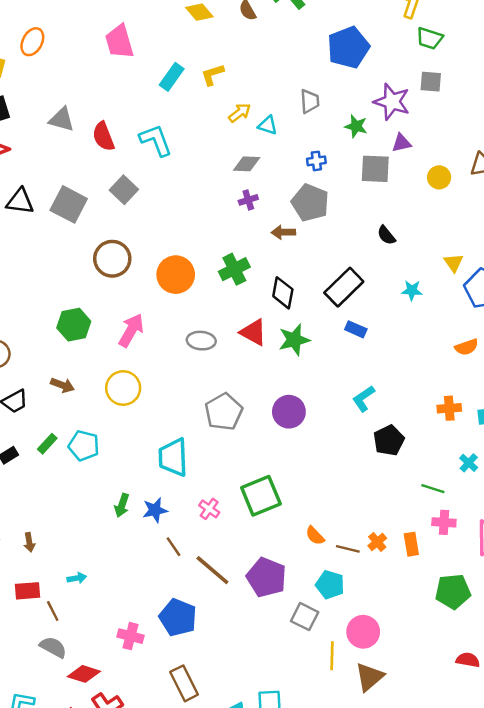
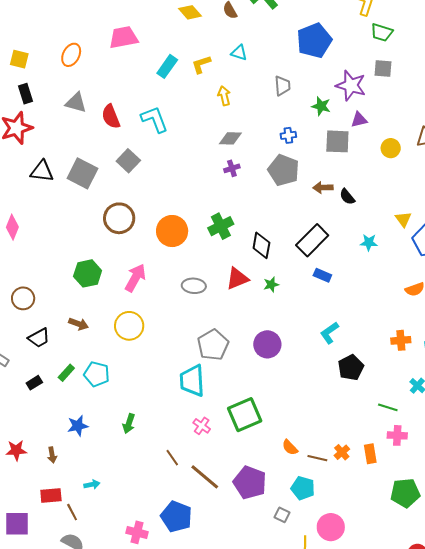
orange ellipse: (32, 42) -> (71, 55), moved
pink trapezoid: (119, 42) -> (123, 37), turned 96
yellow arrow: (240, 113) -> (224, 96), turned -66
cyan triangle: (268, 125) -> (239, 53), moved
brown arrow: (283, 232) -> (323, 188), moved
red triangle: (253, 332) -> (237, 279), turned -50
green star: (294, 340) -> (271, 284), size x0.6
cyan trapezoid: (173, 457) -> (192, 381), moved
blue star: (155, 510) -> (78, 426), moved
gray square: (305, 617) -> (282, 515), size x0.7

